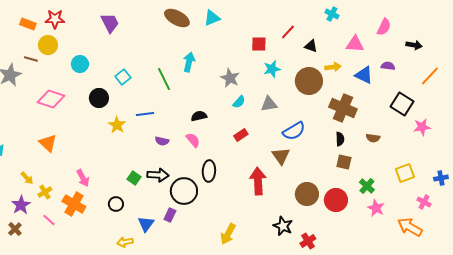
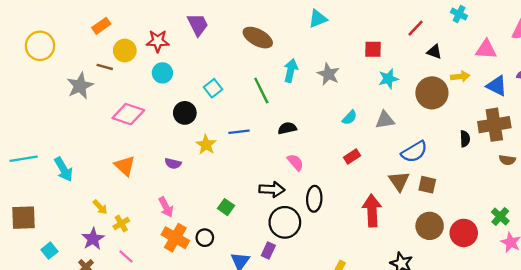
brown ellipse: (177, 18) -> (258, 38), moved
red star: (55, 19) -> (158, 41), moved
orange rectangle: (28, 24) -> (101, 26), turned -56
red line: (288, 32) -> (415, 28), moved
gray star: (230, 78) -> (328, 74), moved
brown cross: (343, 108) -> (494, 125), moved, turned -32
black semicircle: (199, 116) -> (287, 128), moved
black semicircle: (340, 139) -> (465, 139), moved
purple semicircle: (162, 141) -> (173, 163), moved
brown square: (344, 162) -> (427, 185), moved
black arrow: (158, 175) -> (272, 189), moved
orange cross: (74, 204) -> (175, 238), moved

